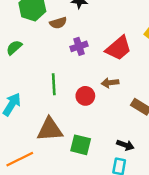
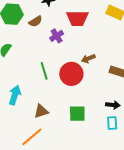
red trapezoid: (118, 48) -> (77, 18), moved, turned 55
red circle: (85, 96) -> (71, 74), size x1.5
brown triangle: (50, 130) -> (41, 111), moved, size x0.7

